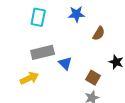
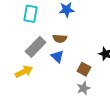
brown semicircle: (99, 33) -> (60, 39), moved, turned 64
gray rectangle: (43, 52) -> (36, 47), turned -30

